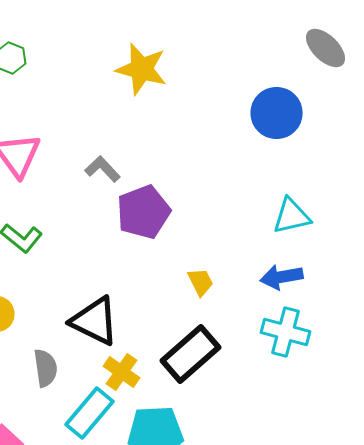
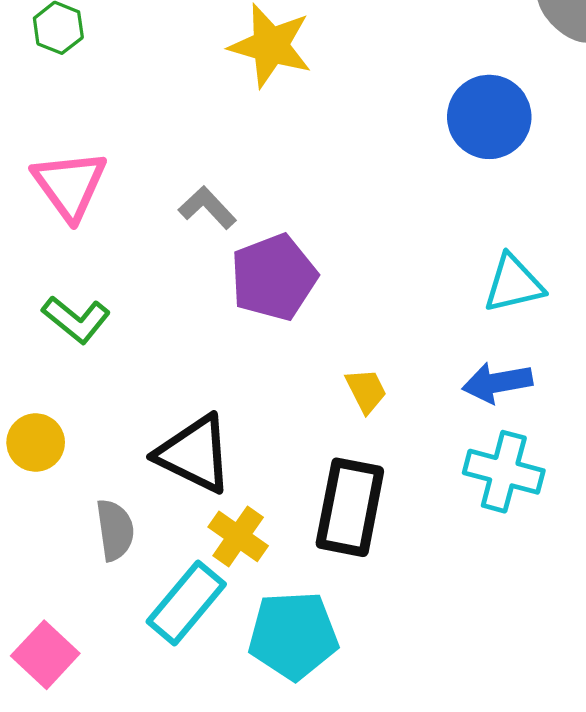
black rectangle: (190, 354) -> (350, 507), turned -38

